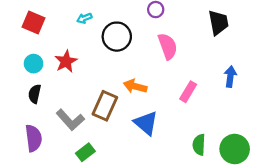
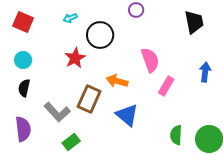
pink semicircle: (168, 46) -> (150, 60), moved
red star: (66, 61) -> (75, 58), moved

